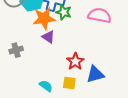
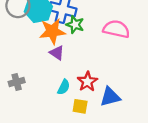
gray cross: (16, 50) -> (17, 82), moved
cyan semicircle: (46, 86) -> (64, 87), moved, turned 80

